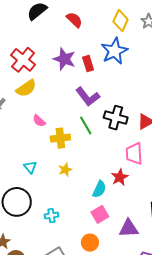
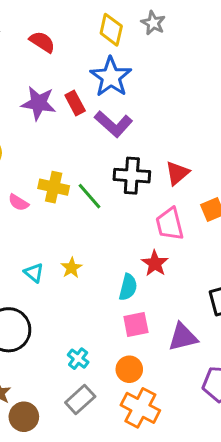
purple L-shape: (88, 97) -> (113, 124), moved
yellow cross: (60, 138) -> (54, 187), moved, turned 30
cyan triangle: (30, 167) -> (34, 273), moved
pink square: (100, 214) -> (136, 324), turned 30
cyan cross: (51, 216) -> (78, 359), moved, turned -32

